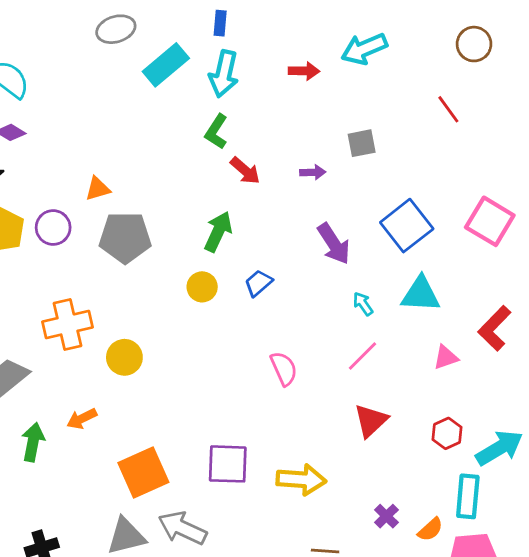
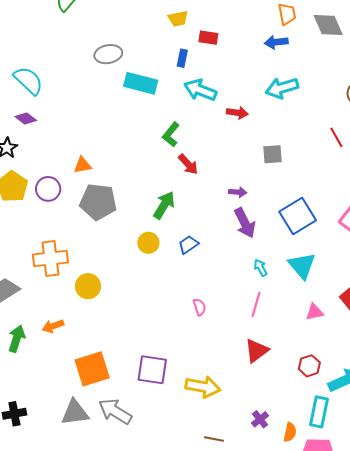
cyan rectangle: (166, 65) -> (141, 83), turned 48
red arrow: (304, 71) -> (237, 113), moved
cyan arrow: (224, 74) -> (200, 90), moved, turned 92
purple arrow: (313, 172) -> (238, 192), moved
cyan triangle: (421, 294) -> (302, 266), turned 40
pink line: (363, 356) -> (256, 304), turned -35
pink semicircle: (284, 369) -> (199, 307), size x0.7
orange semicircle: (430, 529) -> (290, 432), turned -42

